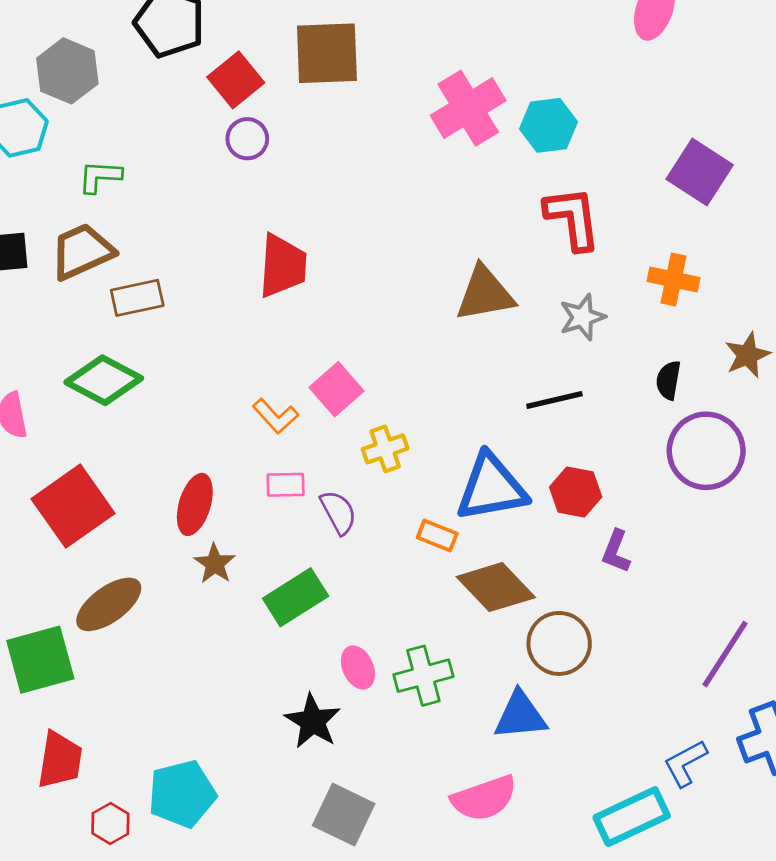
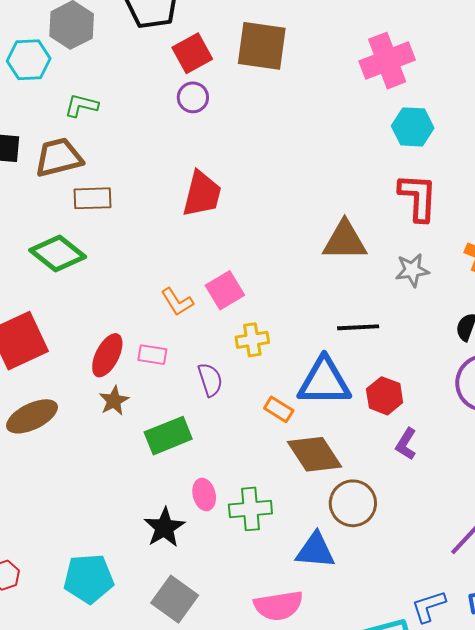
pink cross: (468, 108) -> (387, 61), moved
black line: (554, 400) -> (358, 327), moved
pink rectangle: (286, 485) -> (152, 355), moved
cyan pentagon: (182, 794) -> (89, 579), moved

